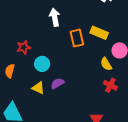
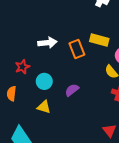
white arrow: (55, 17) -> (47, 43), moved, turned 102
purple semicircle: (57, 83) -> (72, 90), moved

